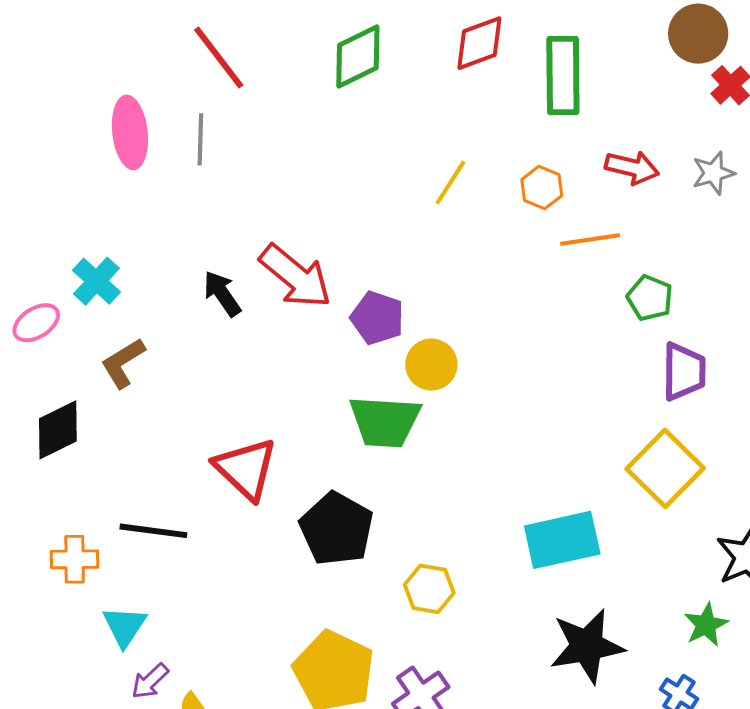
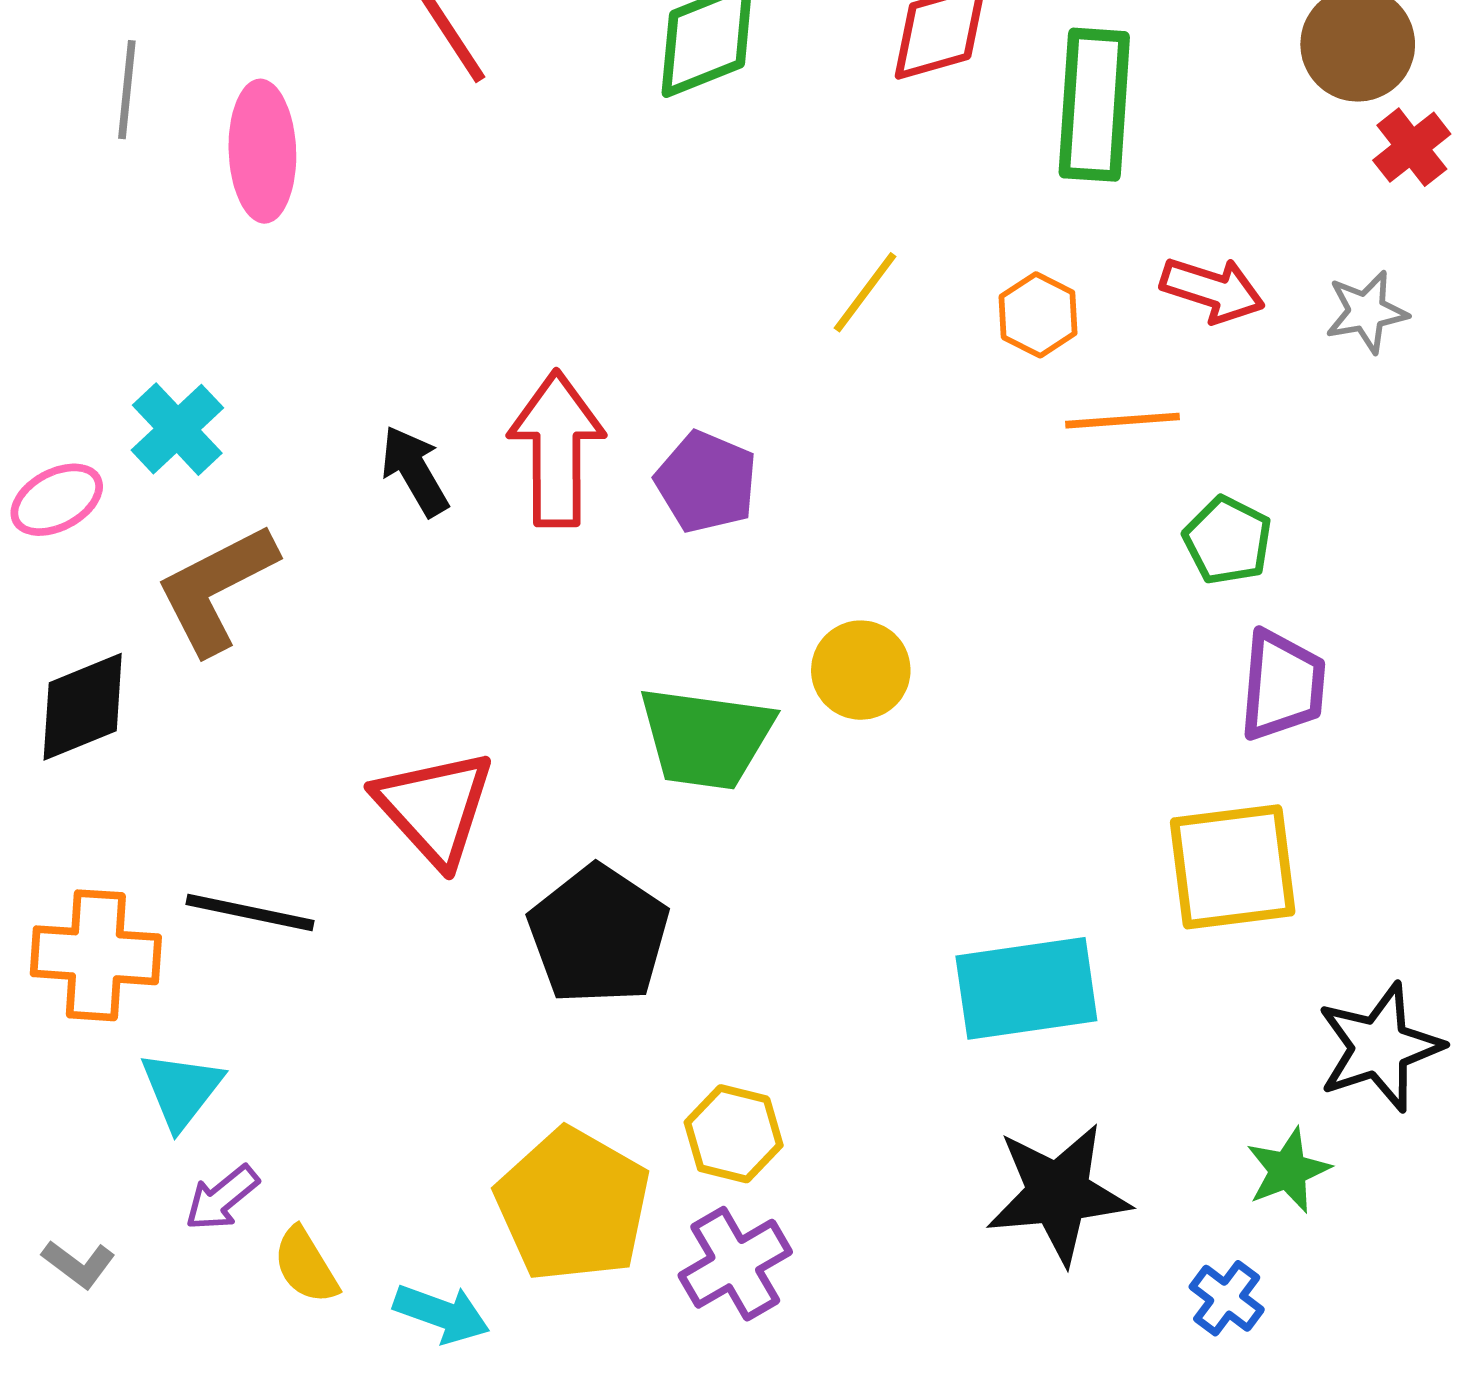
gray line: (200, 139) -> (127, 90), moved
red arrow: (295, 276) -> (557, 449), turned -134
purple pentagon: (377, 318) -> (706, 482), moved
brown L-shape: (123, 363) -> (216, 589), size x1.4
yellow circle: (431, 365) -> (861, 670), moved
yellow square: (665, 468) -> (1233, 867), turned 34
orange cross: (75, 559) -> (96, 955), size x1.4
yellow hexagon: (429, 589) -> (734, 1134), moved

